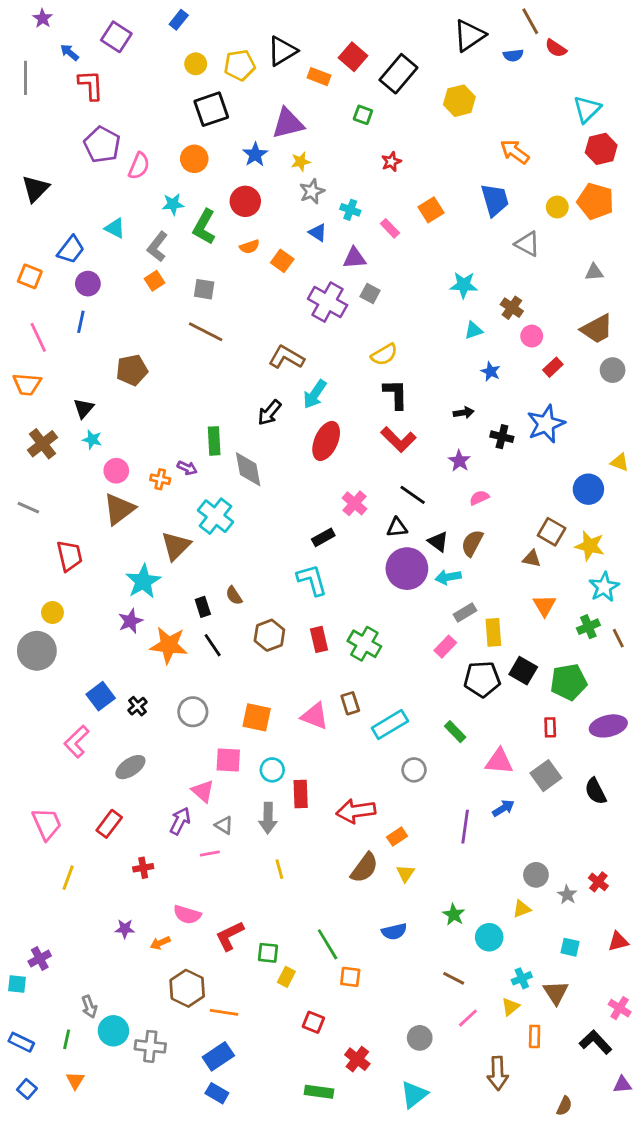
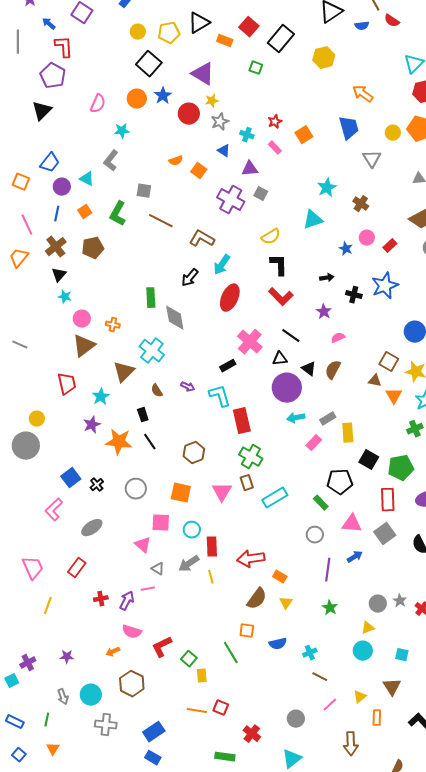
black square: (211, 109) -> (149, 64), turned -30
purple triangle: (288, 123) -> (203, 74), turned 45
purple pentagon: (102, 145) -> (53, 76), moved
blue star: (255, 155) -> (163, 96), moved
red star: (391, 162) -> (275, 122), moved
black triangle: (35, 189) -> (42, 111), moved
red circle: (245, 201) -> (189, 114), moved
green L-shape: (204, 227) -> (118, 214), moved
cyan triangle: (115, 228) -> (87, 179), moved
gray triangle: (527, 244) -> (372, 159), turned 30
orange square: (155, 281) -> (85, 212), moved
cyan star: (464, 285) -> (327, 188), turned -30
cyan triangle: (474, 330) -> (313, 220), moved, size x1.5
brown line: (206, 332) -> (161, 221), moved
pink circle: (532, 336) -> (367, 238), moved
orange trapezoid: (27, 384) -> (19, 258), turned 125
brown cross: (43, 444) -> (56, 247), moved
purple arrow: (187, 468) -> (188, 387), moved
pink cross: (354, 503) -> (250, 342), size x1.4
red trapezoid: (69, 556) -> (67, 384), moved
cyan arrow: (448, 577) -> (296, 418), moved
cyan star: (143, 581) -> (101, 397), size x0.7
brown semicircle: (234, 596) -> (157, 391), moved
orange triangle: (544, 605) -> (394, 396), moved
brown hexagon: (269, 635) -> (194, 453), moved
red rectangle: (319, 639) -> (242, 421), moved, size x1.4
green cross: (364, 644) -> (251, 457), moved
black pentagon: (482, 679) -> (340, 482), moved
pink triangle: (315, 716) -> (222, 492), turned 40
red rectangle: (550, 727) -> (388, 500), size x1.6
gray circle: (414, 770) -> (315, 535), moved
gray arrow: (268, 818) -> (189, 564), turned 55
purple arrow: (180, 821) -> (127, 601), moved
orange rectangle: (397, 837) -> (280, 577), turned 64
yellow line: (279, 869) -> (211, 577), moved
gray star: (567, 895) -> (400, 601), moved
green star: (454, 915) -> (330, 608), moved
purple star: (125, 929) -> (67, 657), moved
cyan circle: (489, 937) -> (363, 651), moved
green square: (268, 953) -> (189, 659), turned 35
yellow rectangle: (286, 977) -> (202, 676), turned -32
orange square: (350, 977) -> (247, 631), moved
cyan cross: (522, 978) -> (310, 653), moved
cyan square: (17, 984) -> (12, 681), turned -32
orange line: (224, 1012) -> (197, 711), moved
cyan circle: (113, 1031) -> (91, 695), moved

